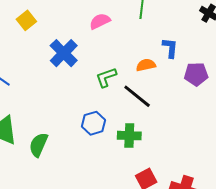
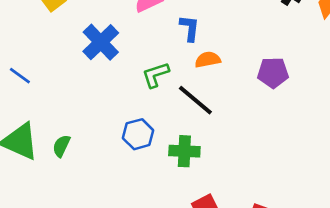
blue L-shape: (170, 48) -> (190, 28), moved
green semicircle: (39, 145) -> (61, 146), moved, size x0.7

